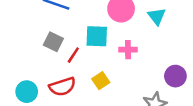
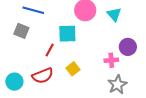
gray square: (53, 42) -> (21, 31), moved
pink cross: (128, 50) -> (111, 60), moved
purple circle: (175, 76) -> (128, 47), moved

